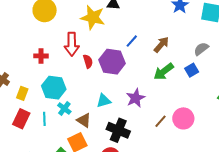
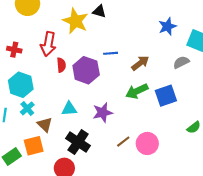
blue line: (132, 41) -> (111, 53), turned 32
gray semicircle: (201, 49) -> (181, 62), moved
blue square: (192, 70) -> (166, 96), size x1.5

